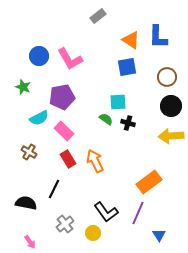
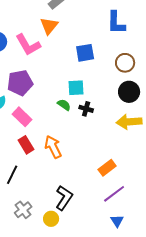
orange triangle: (131, 40) -> (49, 26), moved, turned 36
orange rectangle: (149, 182) -> (107, 168), size x0.7
black L-shape: (106, 212) -> (64, 198), turned -110
purple line: (138, 213) -> (114, 194), moved, turned 30

